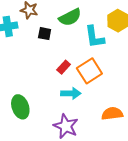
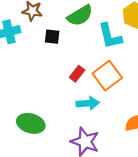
green ellipse: (20, 107) -> (31, 123), turned -50

